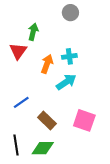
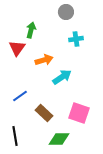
cyan cross: (69, 56) -> (76, 39), moved
orange arrow: (47, 64) -> (44, 60), turned 54
green diamond: (43, 148) -> (59, 139), moved

